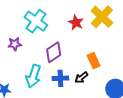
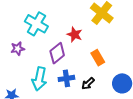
red star: (76, 22) -> (75, 35), moved
black arrow: (81, 78) -> (88, 84), moved

